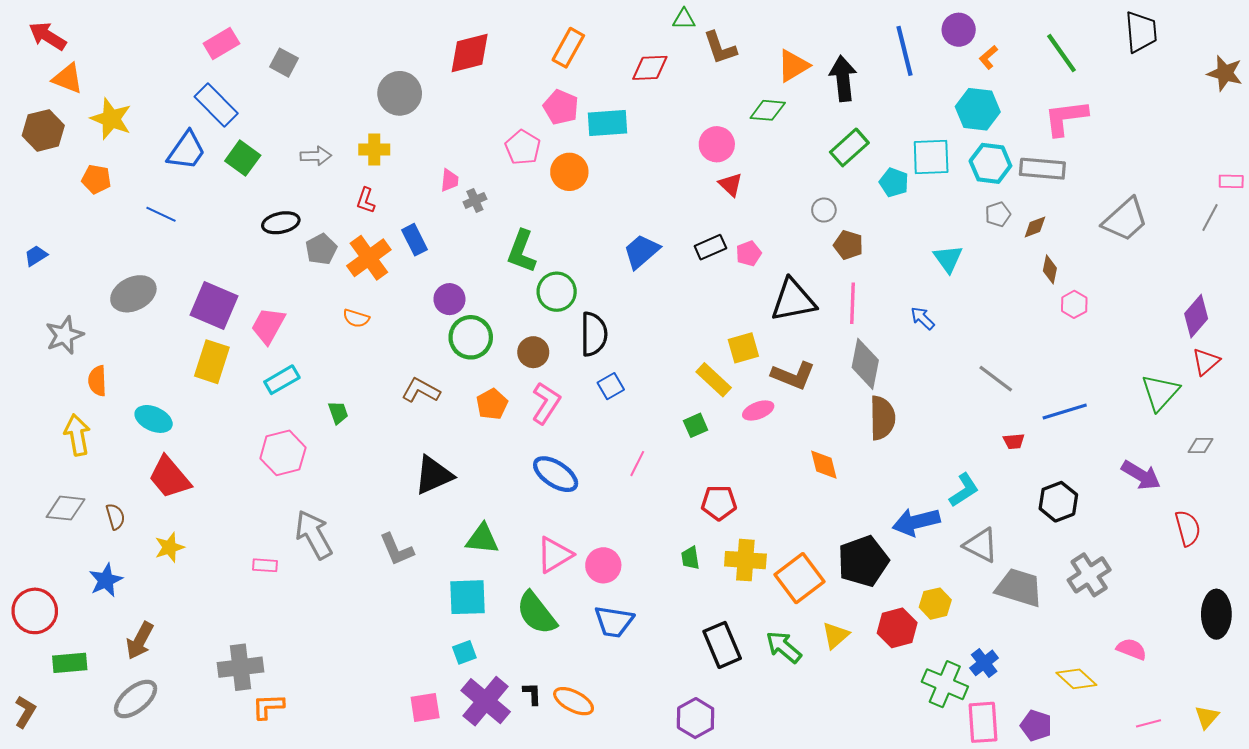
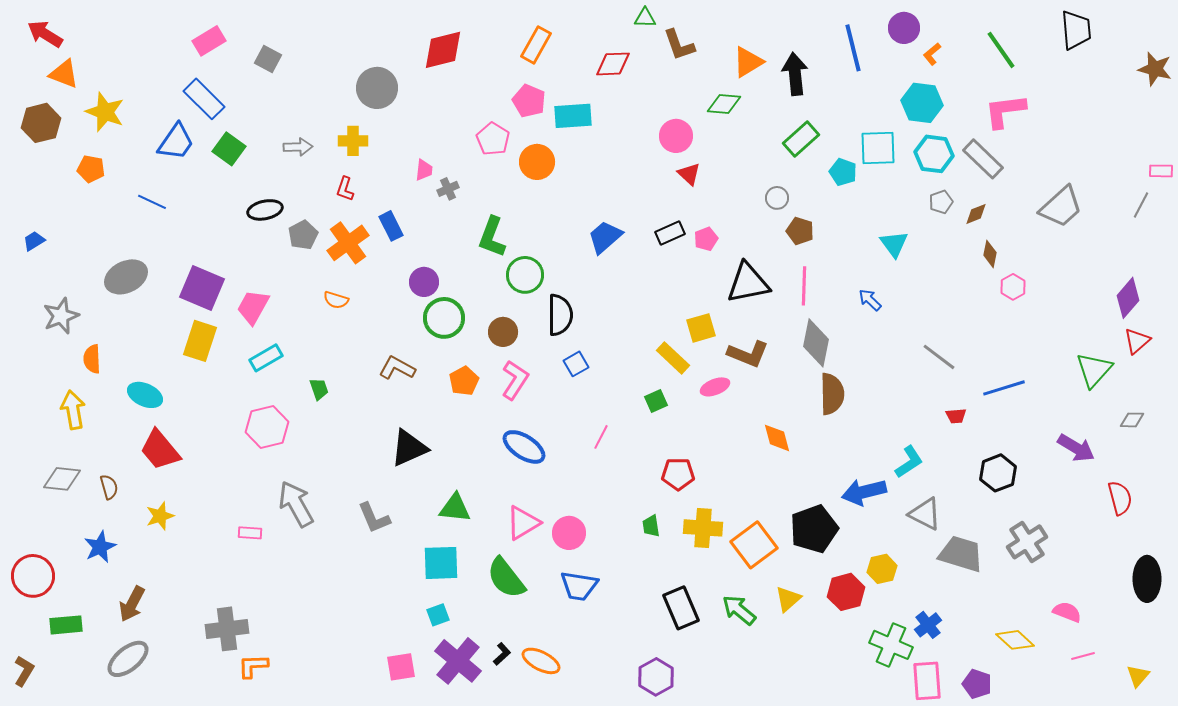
gray rectangle: (1042, 169) -> (983, 159), turned 39
black L-shape: (532, 694) -> (502, 654), turned 50
pink line: (1148, 723) -> (1083, 656), moved

